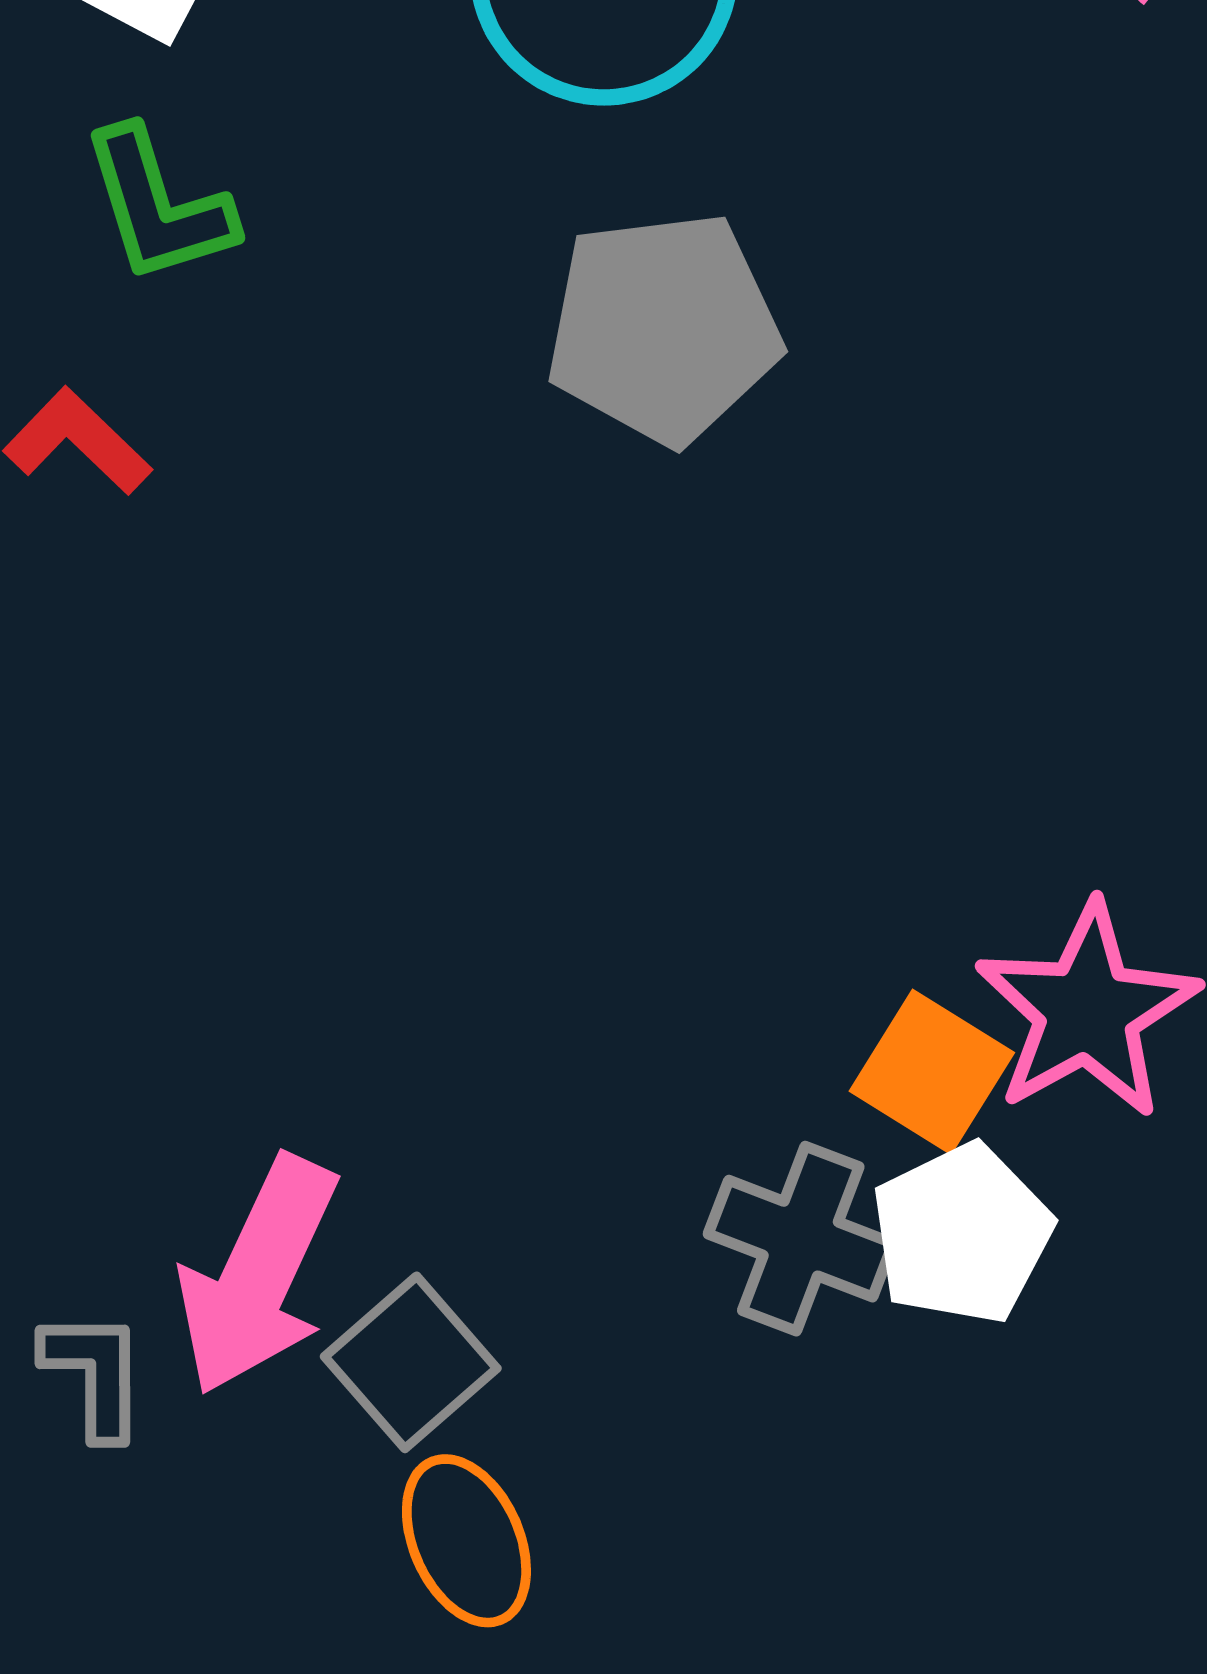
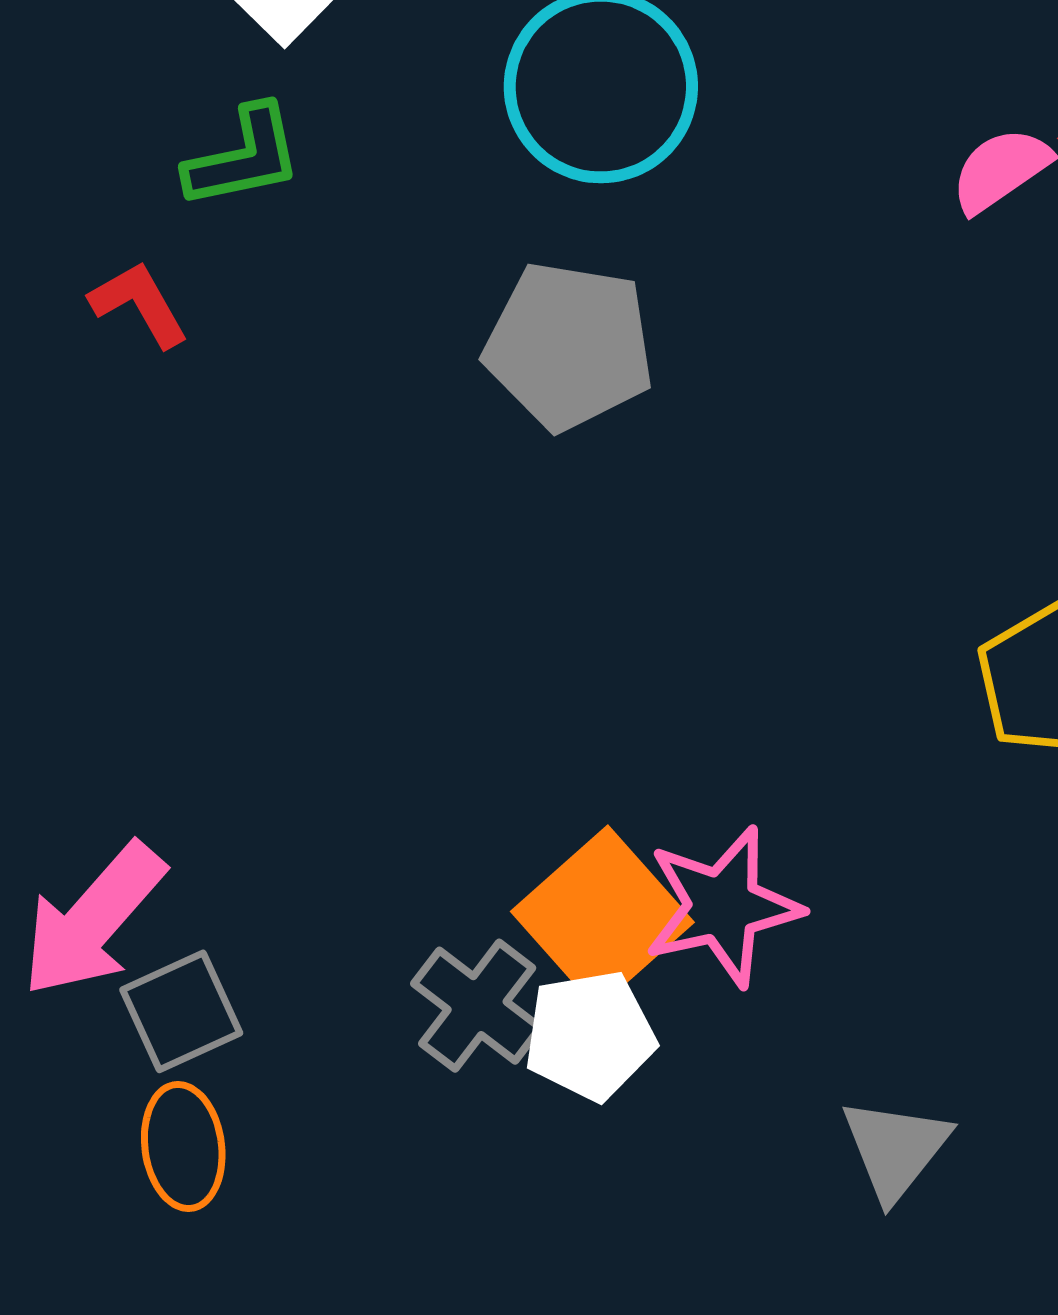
green L-shape: (158, 206) -> (244, 157), turned -101
orange square: (932, 1072) -> (602, 917), size x1.5

